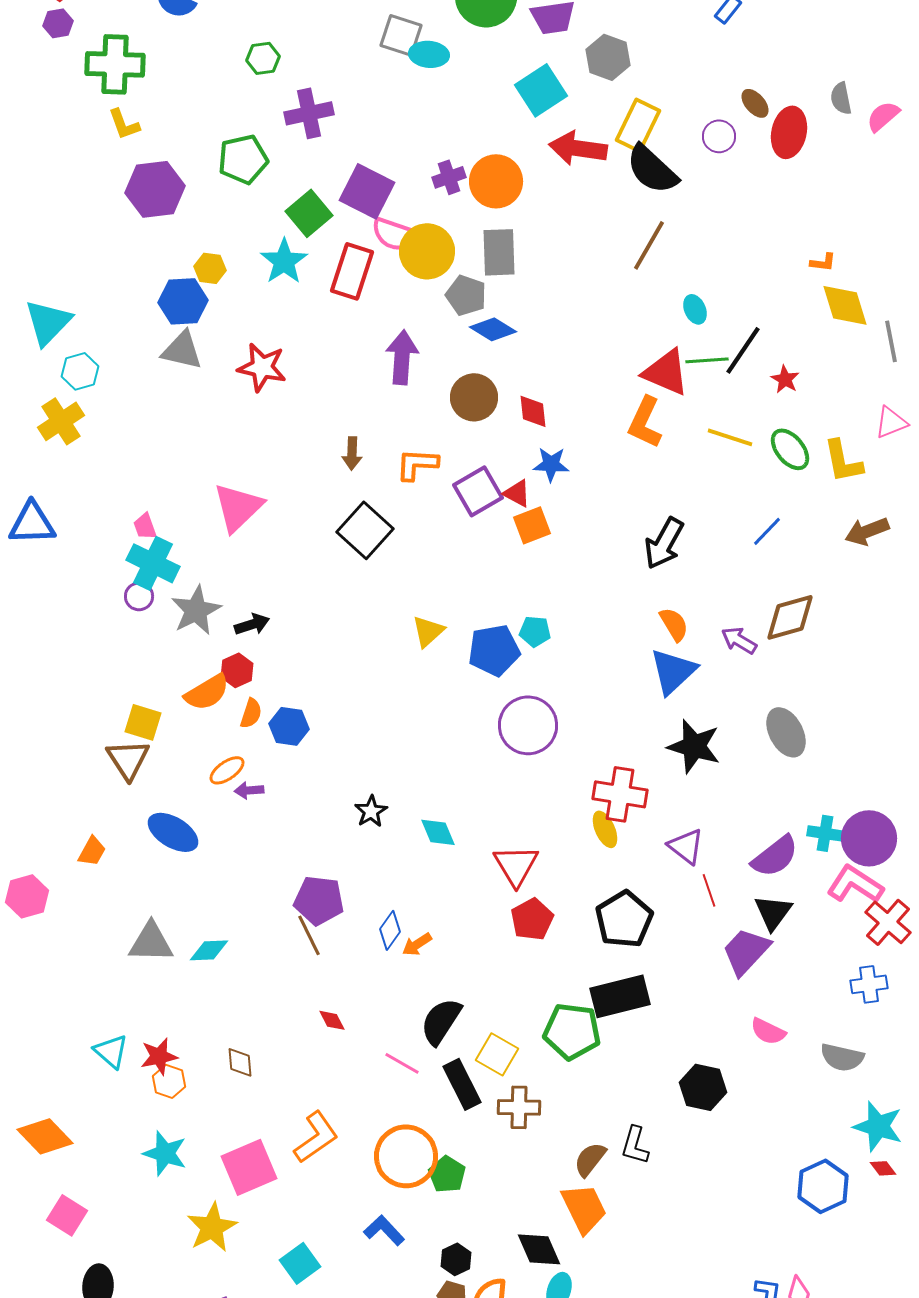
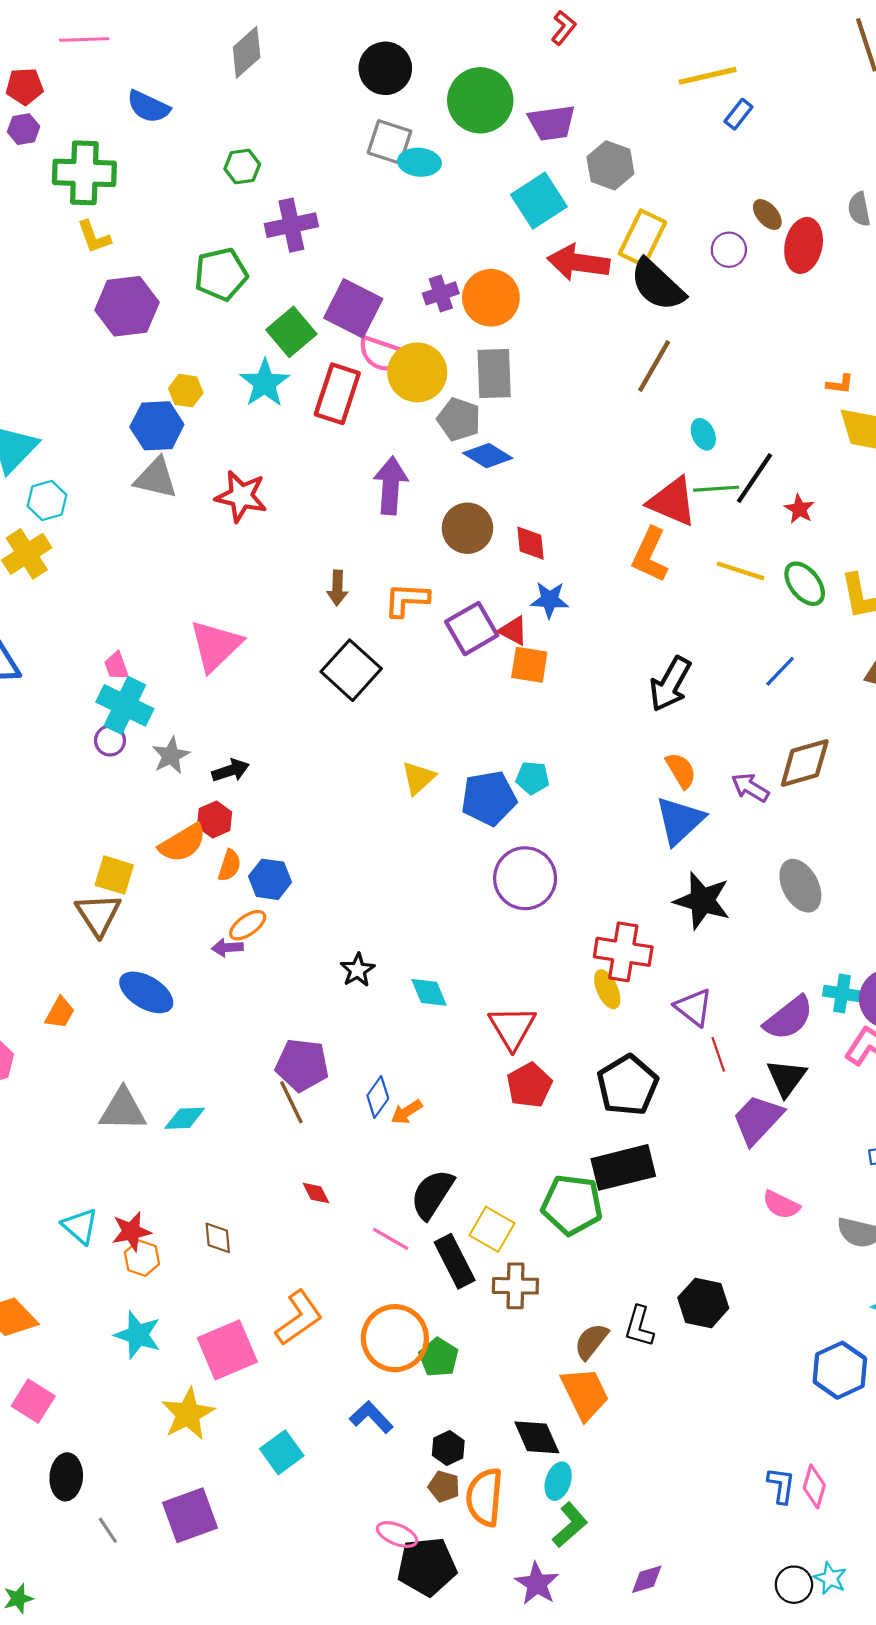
orange square: (532, 525) -> (529, 665), turned 30
gray star: (196, 610) -> (171, 756), size x0.7
orange ellipse: (227, 770) -> (248, 925), moved
black hexagon: (703, 1087) -> (703, 1303), moved

